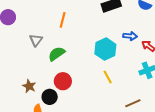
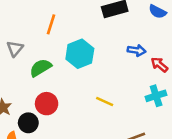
cyan hexagon: (105, 49) -> (80, 54), moved
yellow line: (108, 77) -> (105, 101), turned -40

